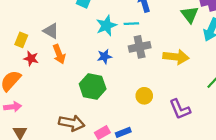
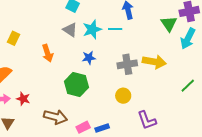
gray triangle: (51, 31) -> (70, 30), moved
gray cross: (140, 47) -> (127, 64), moved
red star: (31, 59) -> (23, 99), moved
purple L-shape: (180, 109) -> (147, 120), moved

